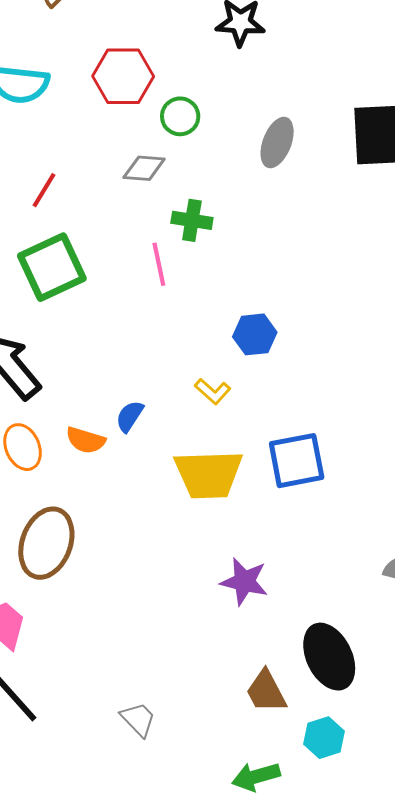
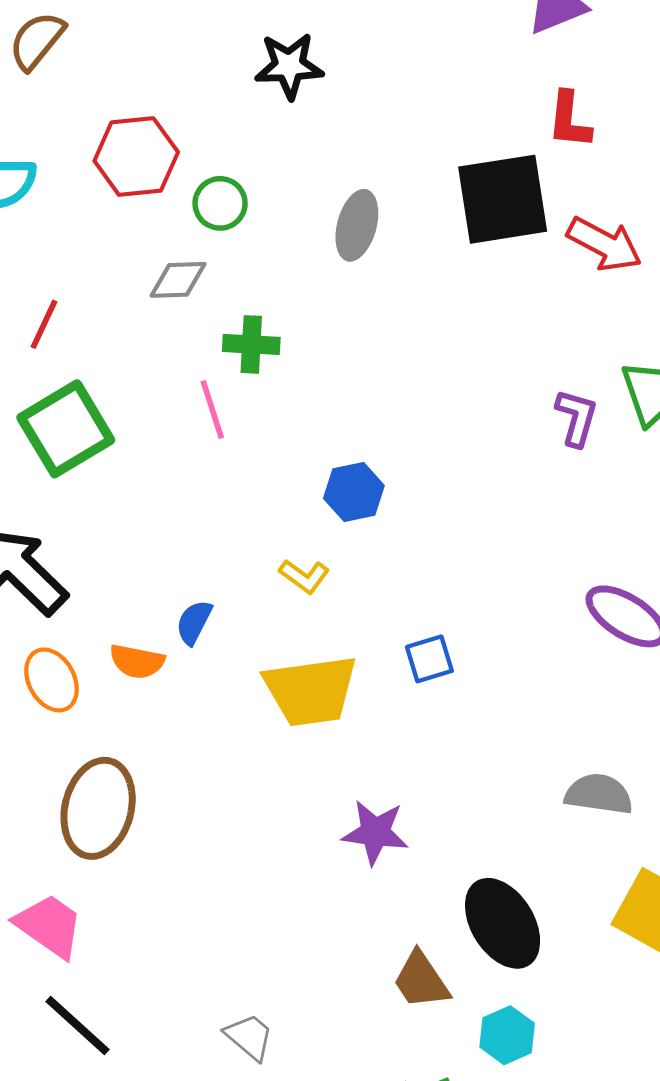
blue square: (297, 461) -> (429, 659), size x0.6

